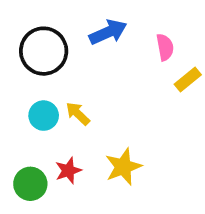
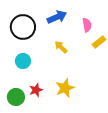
yellow arrow: (78, 114) -> (61, 47), moved

